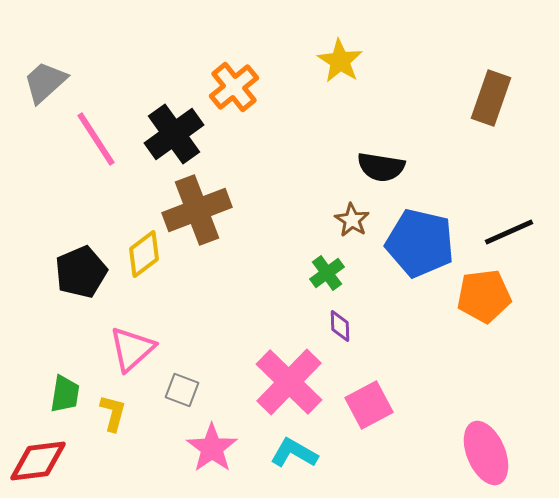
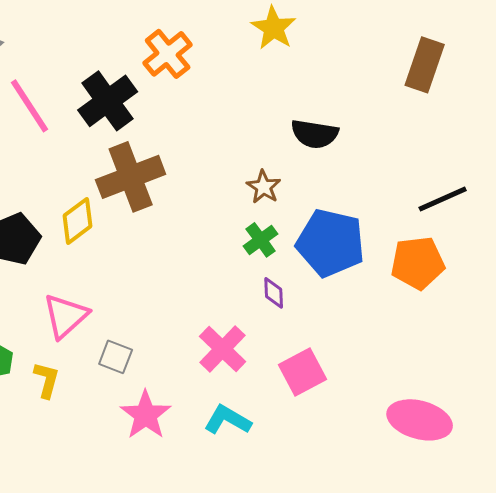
brown star: (352, 220) -> (264, 187), moved
blue pentagon: (420, 243) -> (331, 243), moved
pink cross: (289, 382) -> (223, 349), size x0.7
pink ellipse: (486, 453) -> (420, 420), turned -52

